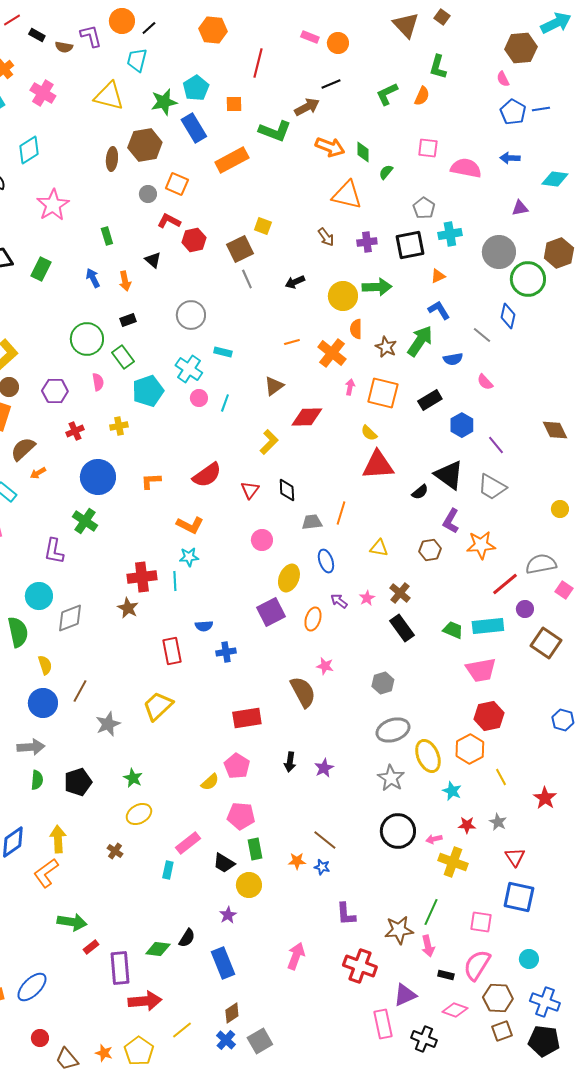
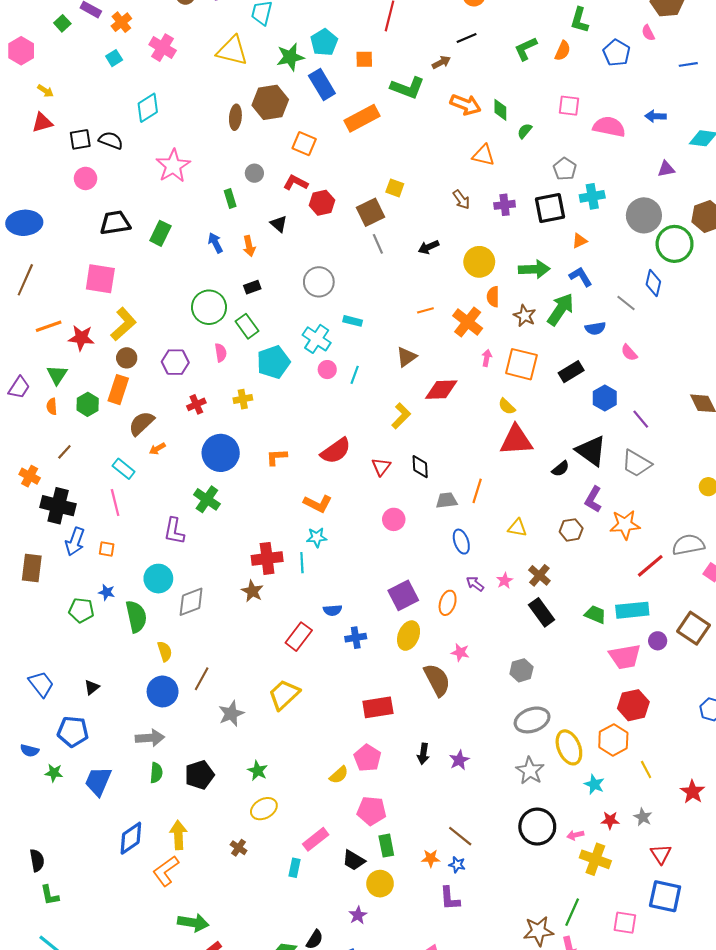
brown arrow: (307, 107) -> (441, 62), size x0.7
blue pentagon: (513, 112) -> (616, 53), moved
gray circle: (148, 194) -> (254, 173), moved
orange triangle: (347, 195) -> (483, 155), size x0.7
green arrow: (377, 287) -> (534, 269), moved
yellow ellipse: (289, 578) -> (409, 636), moved
purple circle: (525, 609) -> (658, 641), moved
red rectangle: (172, 651) -> (299, 637), turned 48
purple L-shape: (346, 914) -> (450, 898), moved

